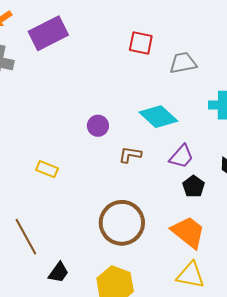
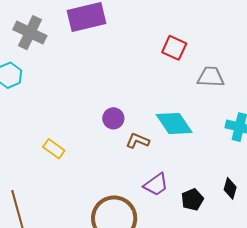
brown L-shape: (130, 155) -> (138, 141), moved
purple trapezoid: (181, 156) -> (156, 185), moved

